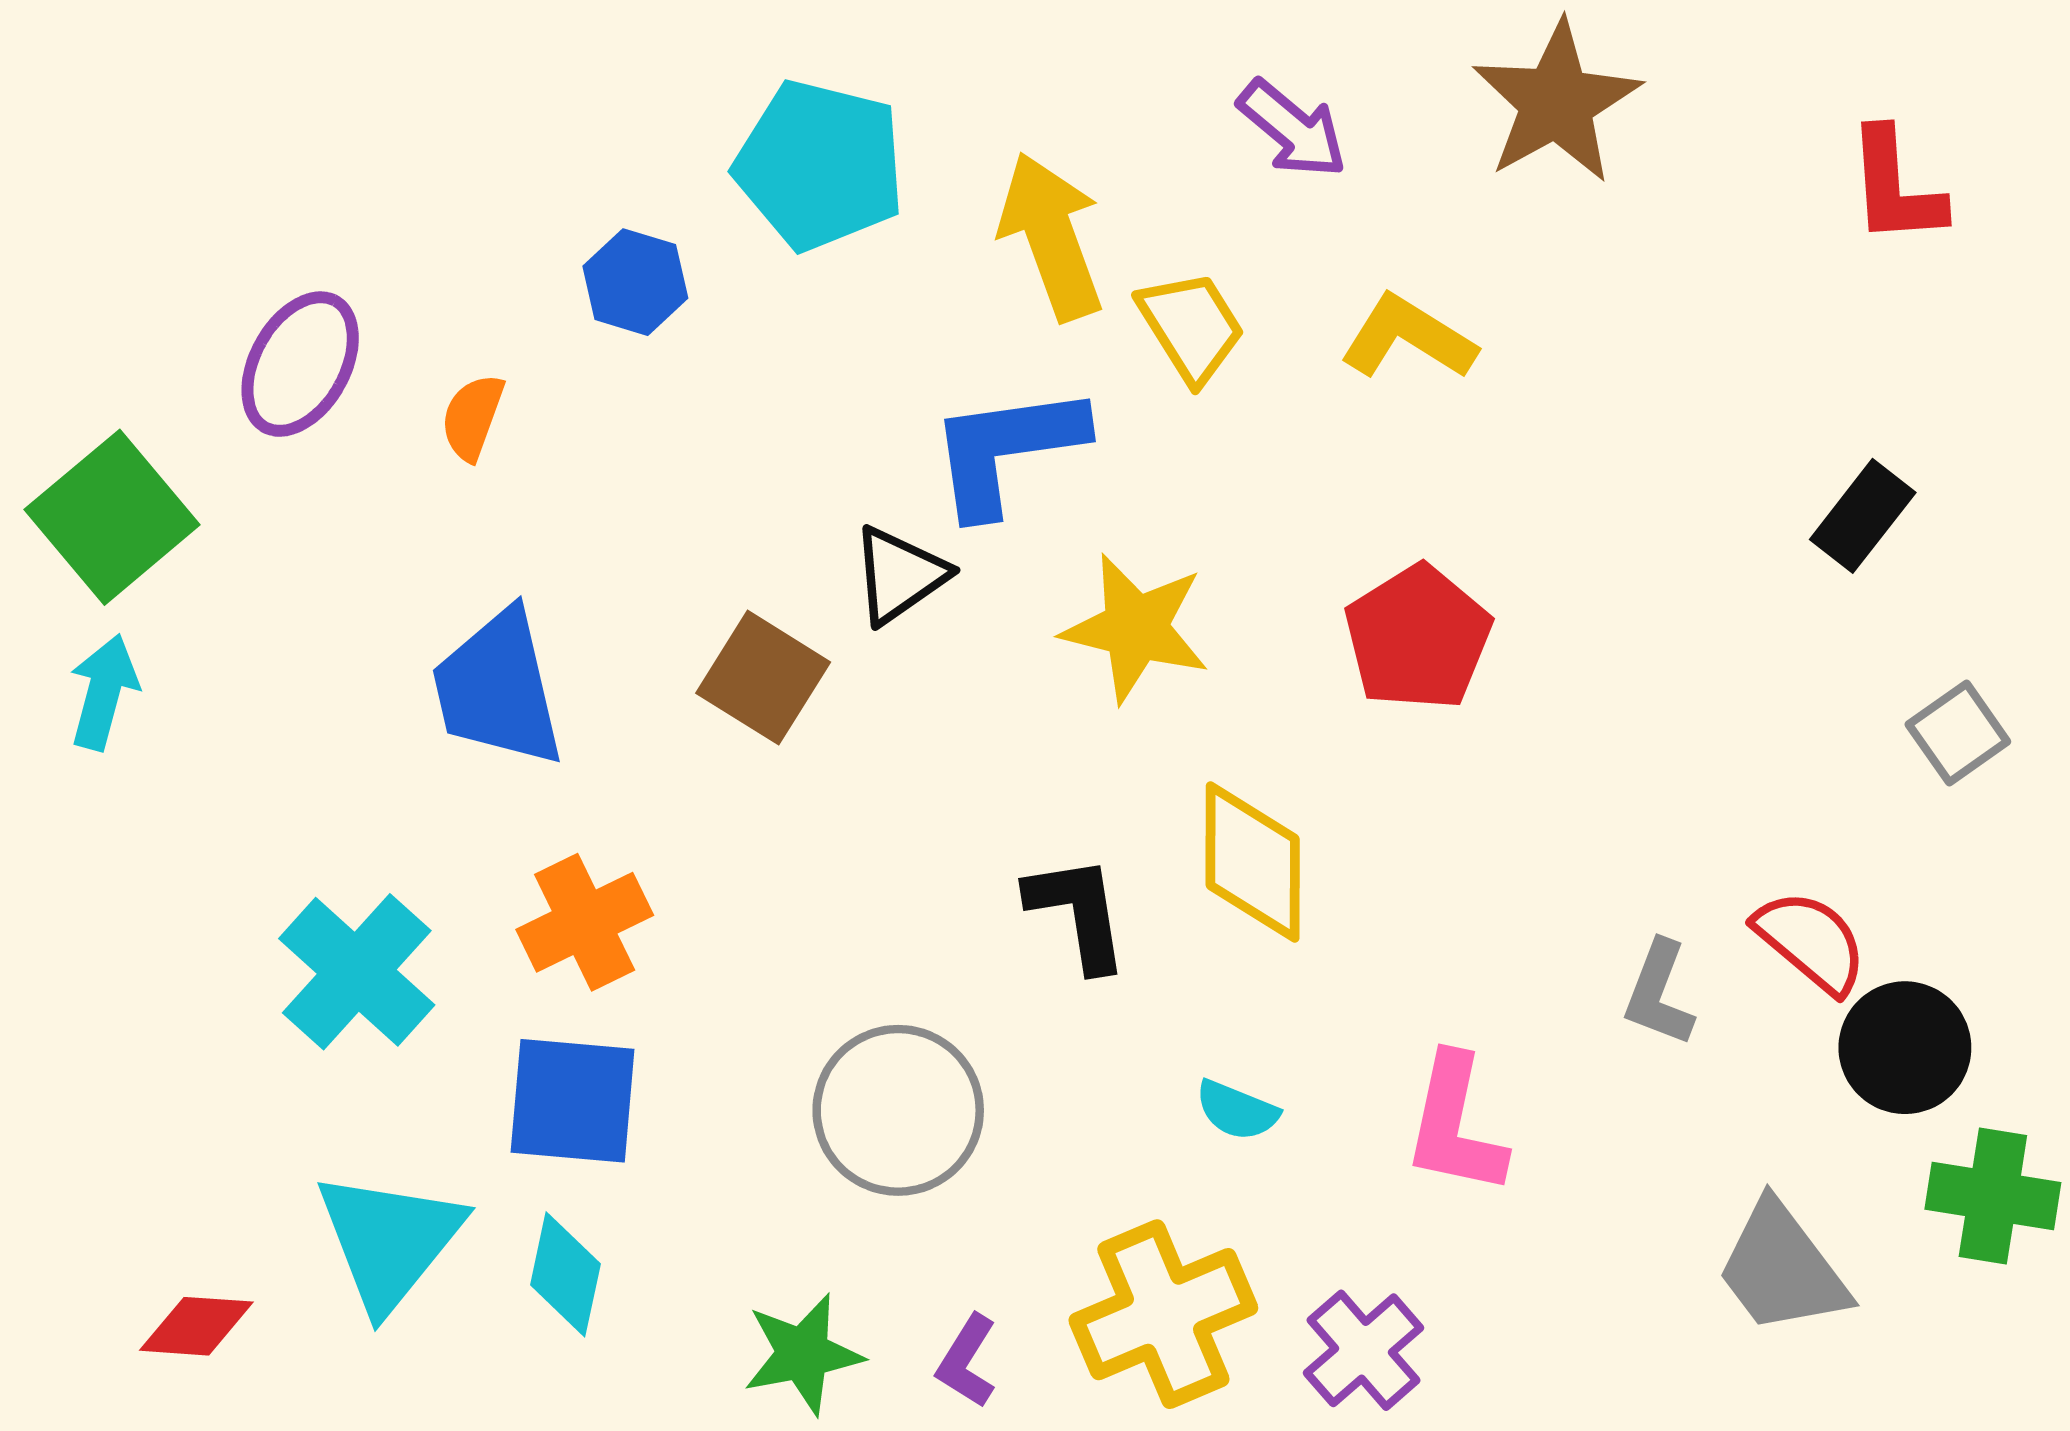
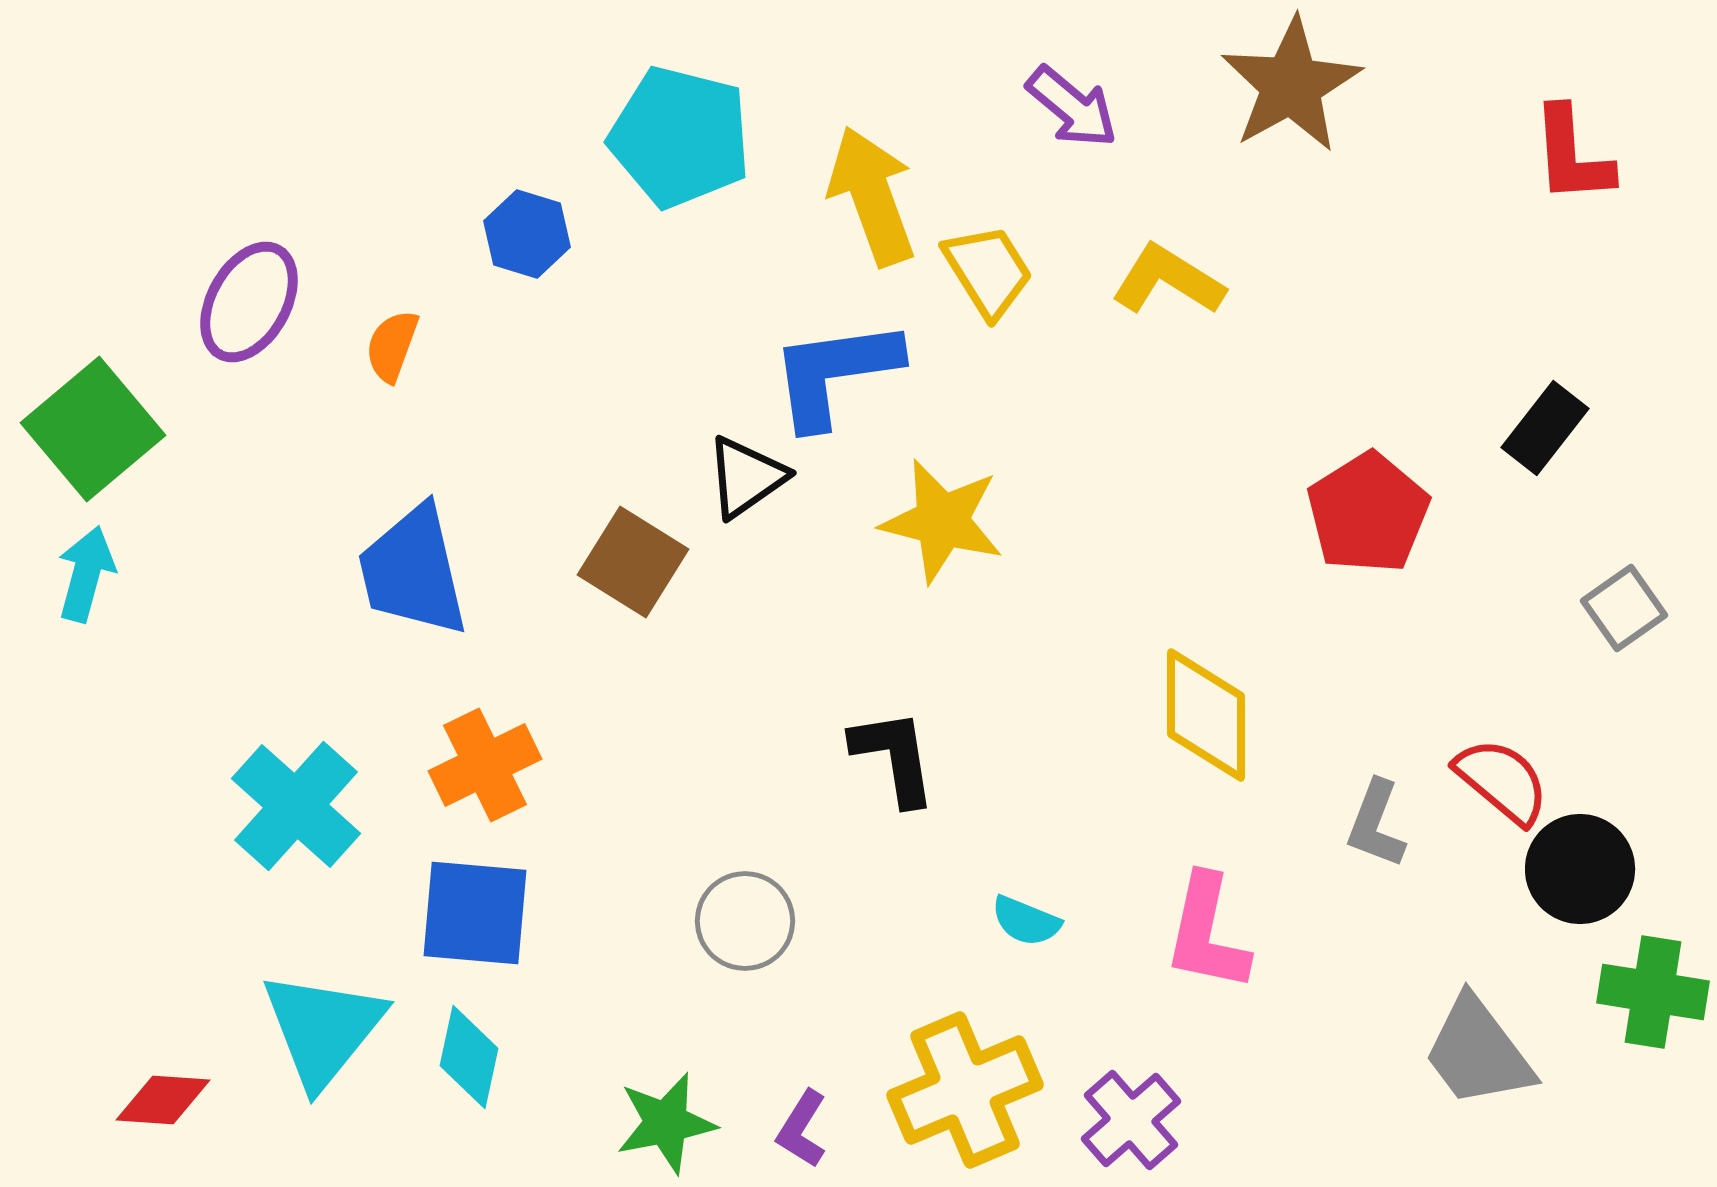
red pentagon: (1418, 638) -> (1368, 513), moved
yellow diamond: (1253, 862) -> (1206, 715), moved
gray circle: (898, 1110) -> (745, 921), size x0.7

